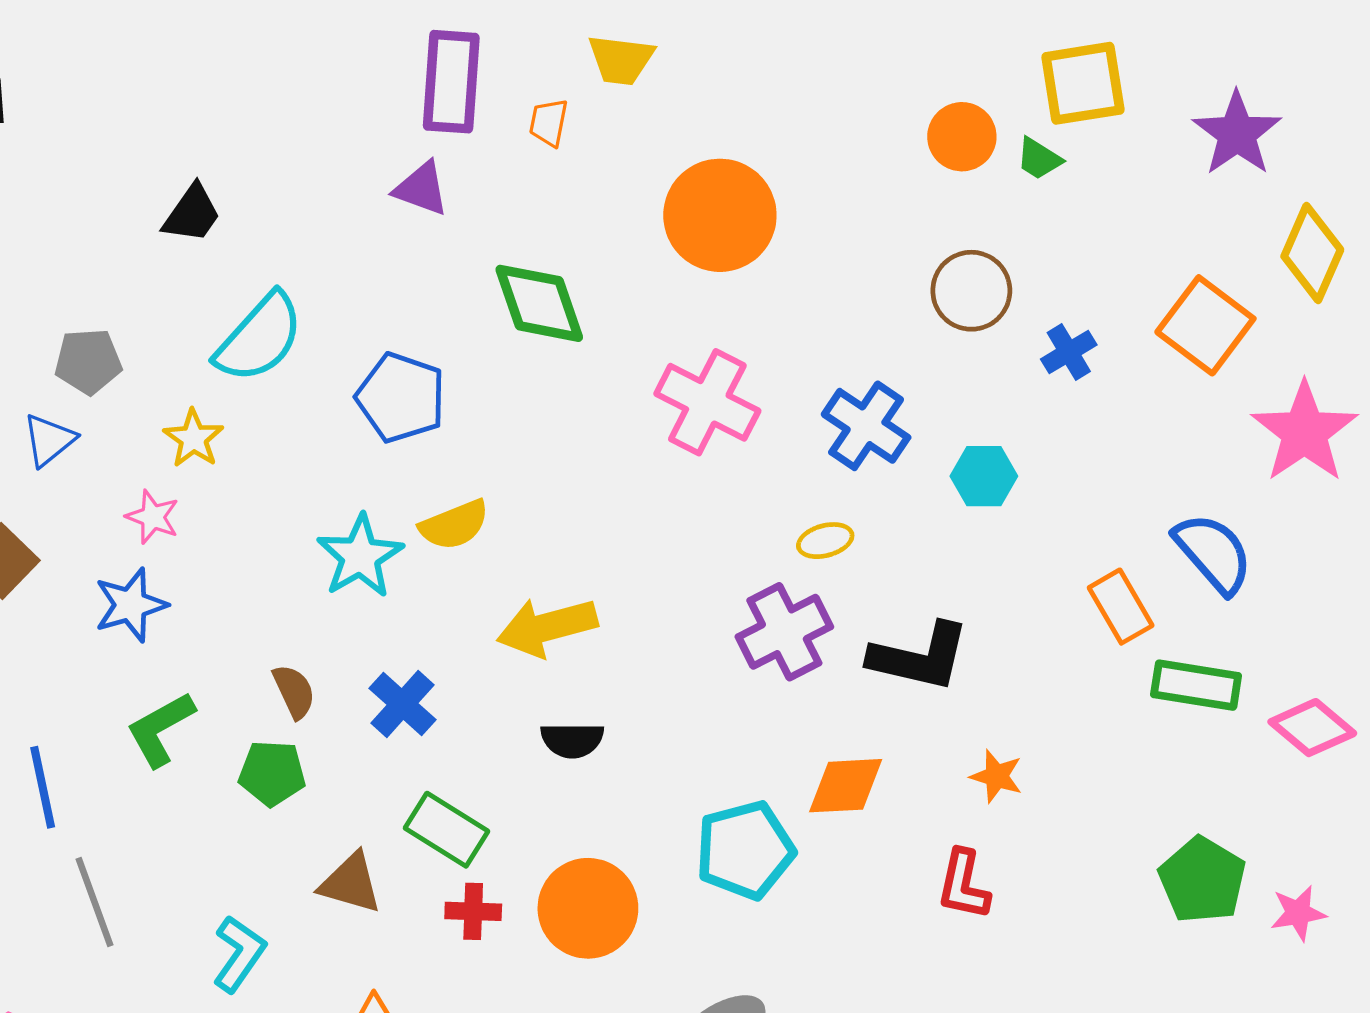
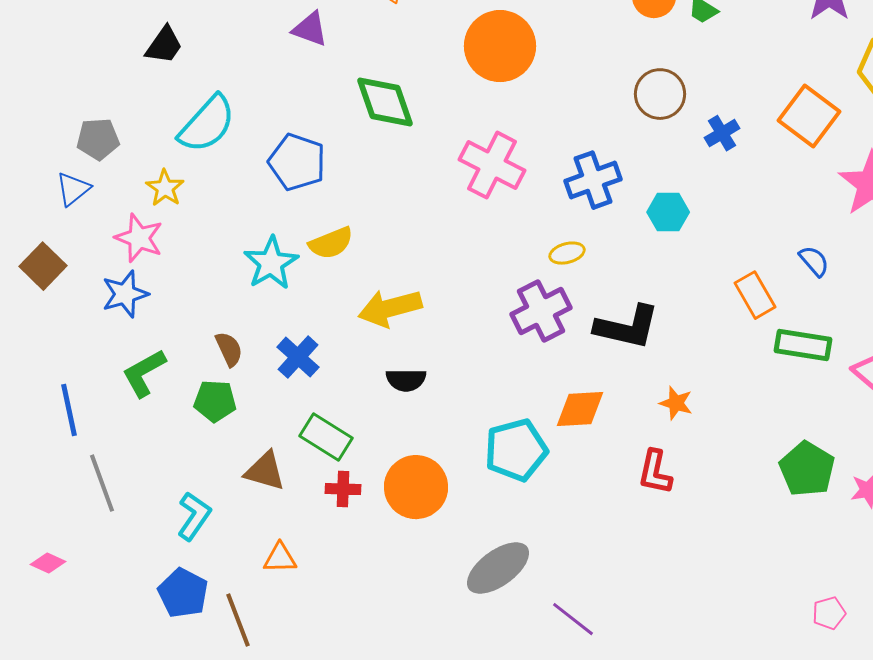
blue cross: (866, 426) -> (593, 180), turned 36
pink star: (153, 517) -> (139, 238), size x1.4
blue semicircle: (1213, 553) -> (814, 261), size x0.6

